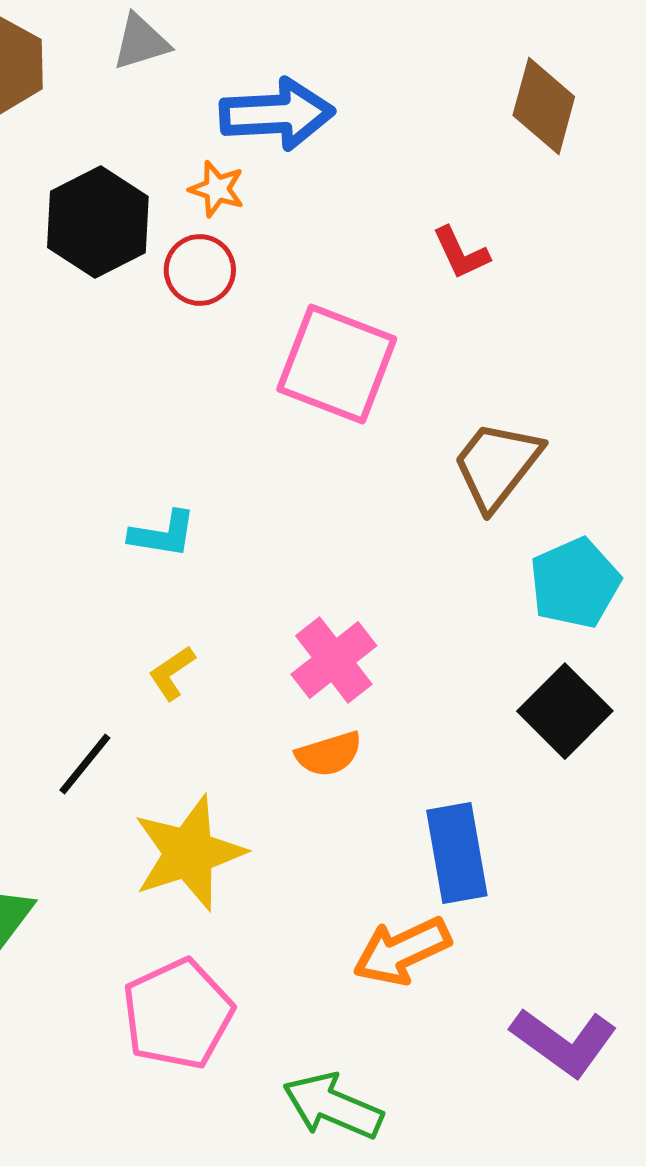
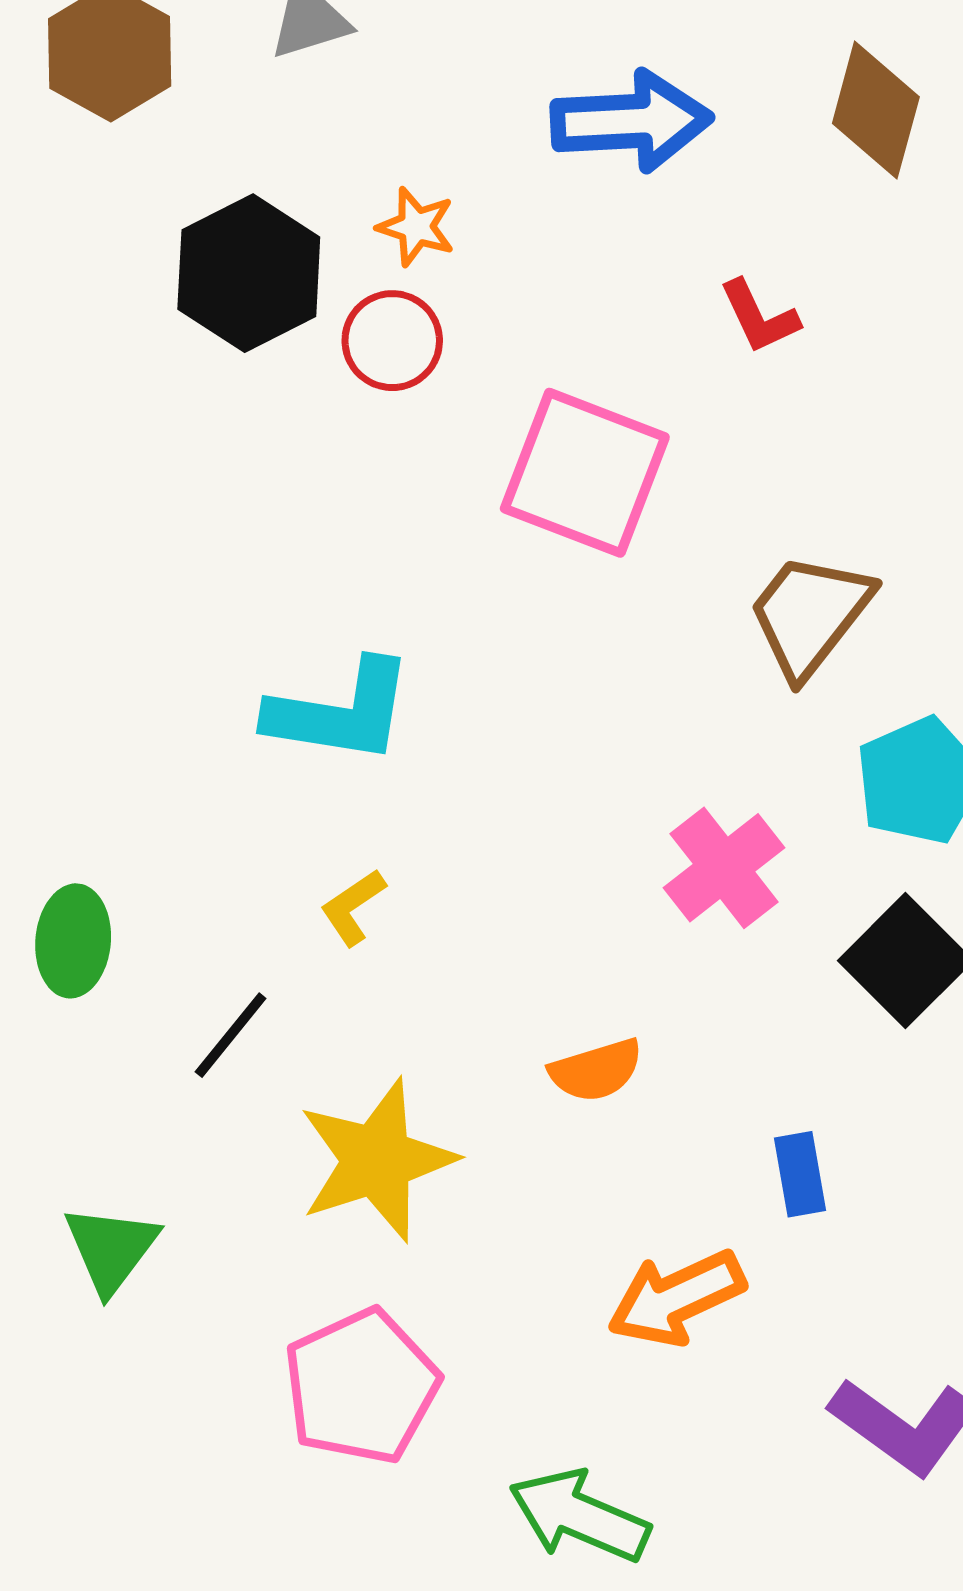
blue arrow: (277, 114) -> (631, 121), moved
cyan L-shape: (163, 534) -> (340, 712), size x1.6
pink cross: (334, 660) -> (724, 868), moved
orange semicircle: (329, 754) -> (596, 1070), moved
blue rectangle: (457, 853) -> (800, 1174), moved, size x0.6

